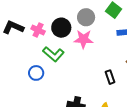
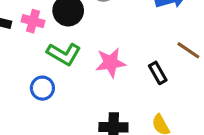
pink star: (84, 39) -> (111, 63), moved

